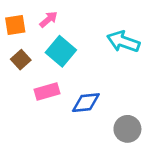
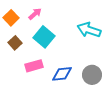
orange square: (15, 25) -> (11, 18), turned -35
gray circle: (127, 129) -> (92, 75), moved

